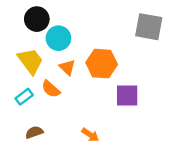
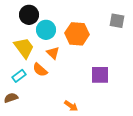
gray square: (149, 27) -> (117, 21), size x0.7
orange hexagon: (102, 64) -> (77, 34), moved
brown semicircle: (34, 132) -> (11, 98), moved

